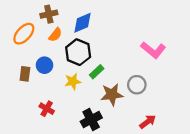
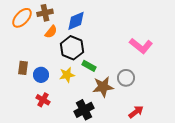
orange ellipse: (24, 34) -> (22, 18), moved
blue circle: (44, 65) -> (41, 75), moved
green rectangle: (97, 72) -> (89, 66), turned 72

